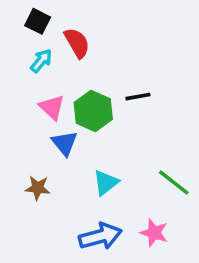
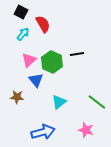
pink triangle: (52, 107) -> (29, 60), turned 35
brown star: (38, 188) -> (17, 97), moved
blue arrow: (100, 236) -> (43, 132), moved

